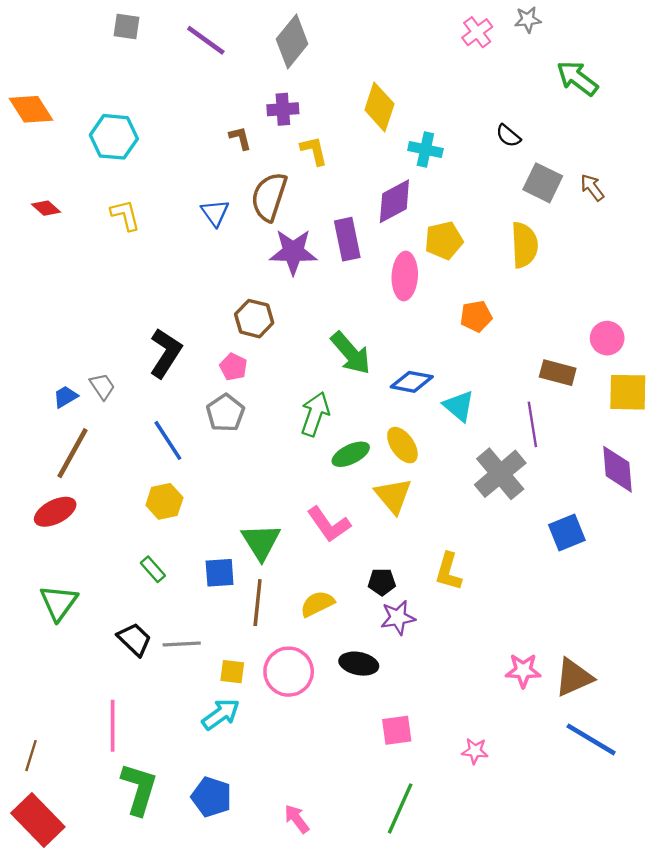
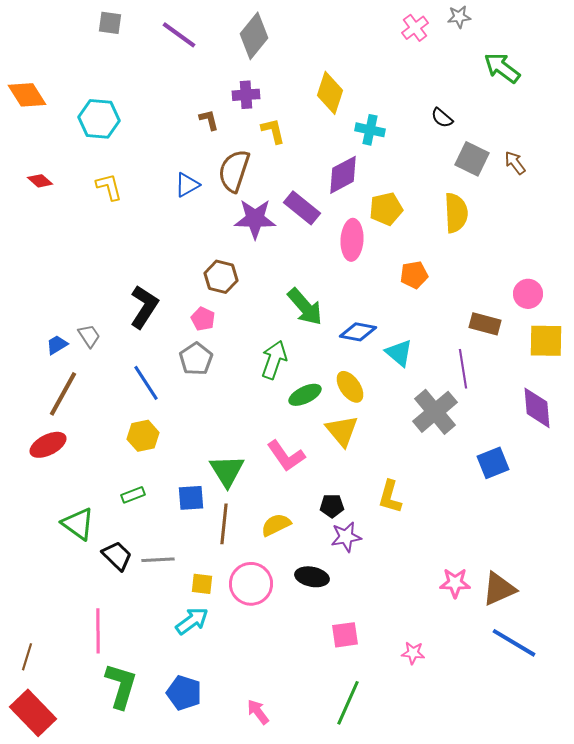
blue triangle: (215, 213) -> (187, 185), turned 36
purple rectangle: (347, 239) -> (302, 208), turned -39
green rectangle: (153, 569) -> (133, 495), turned -70
green triangle: (59, 603) -> (78, 524), moved, turned -30

